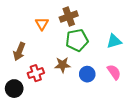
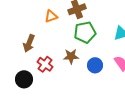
orange triangle: (42, 24) -> (51, 16), turned 40
red cross: (36, 73) -> (45, 64), turned -35

